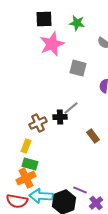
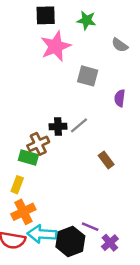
black cross: (60, 117) -> (58, 127), moved
yellow rectangle: (26, 146) -> (17, 185), moved
green rectangle: (30, 164) -> (28, 157), moved

